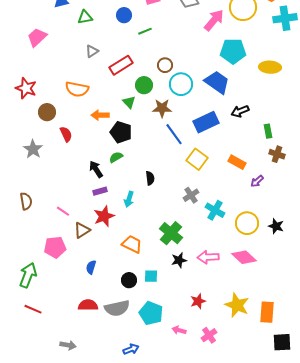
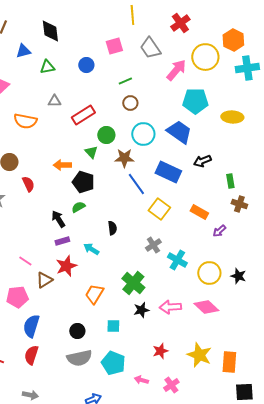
green line: (145, 31) -> (125, 81), moved
gray triangle: (92, 51) -> (54, 101), turned 32
brown circle: (165, 65) -> (130, 103), moved
orange semicircle: (77, 89) -> (25, 121), moved
blue rectangle: (206, 122) -> (168, 172), turned 50
cyan arrow: (129, 199) -> (91, 249), turned 105
orange trapezoid: (132, 244) -> (94, 294), turned -85
blue semicircle: (91, 267) -> (31, 326), moved, size x1.6
black circle: (129, 280) -> (77, 331), moved
red semicircle: (88, 305) -> (31, 355), moved, turned -72

